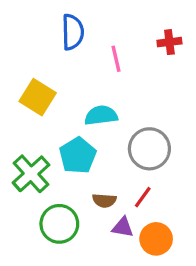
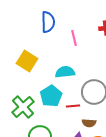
red line: (143, 197) -> (73, 106), moved, turned 48
brown semicircle: (104, 201) -> (89, 123), moved

